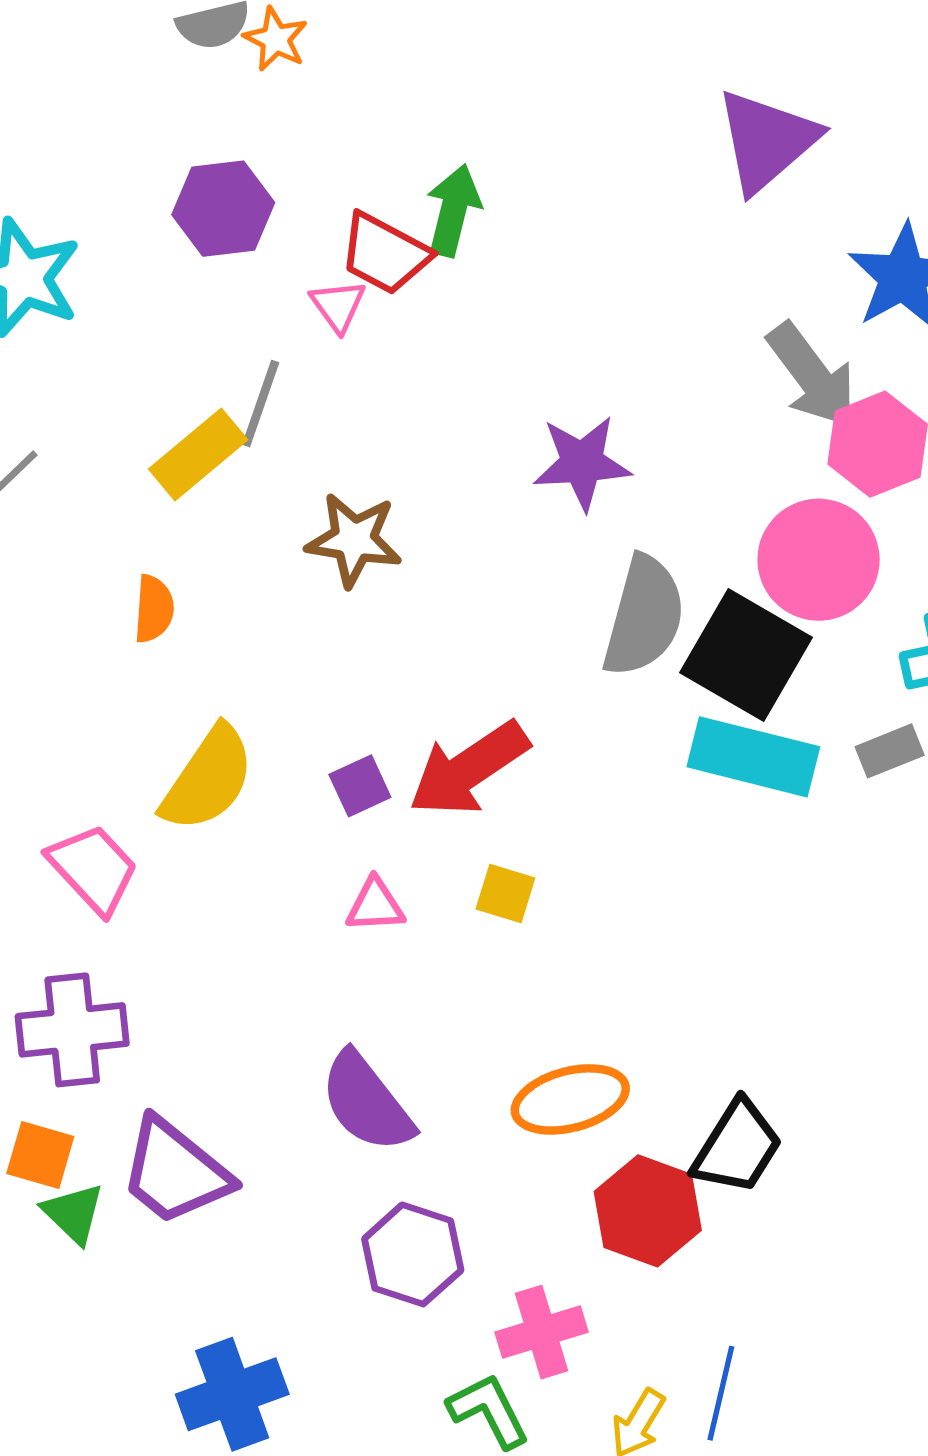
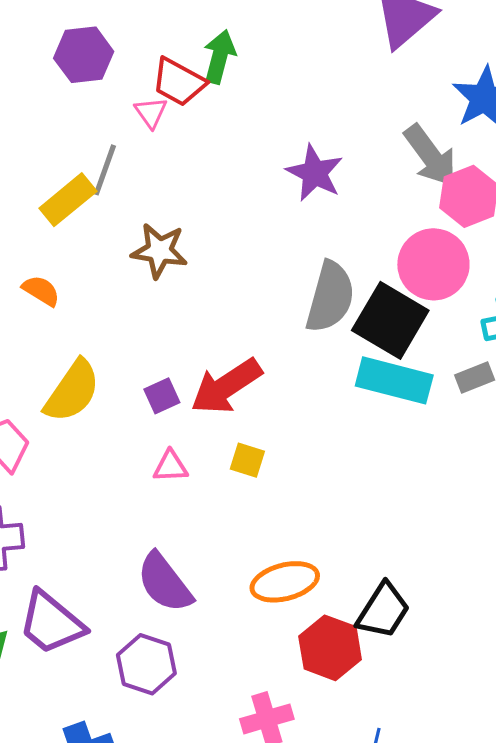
purple star: (582, 463) -> (315, 173), moved, turned 30
orange semicircle: (154, 609) -> (41, 291), turned -63
purple hexagon: (413, 1254) -> (146, 664), moved

